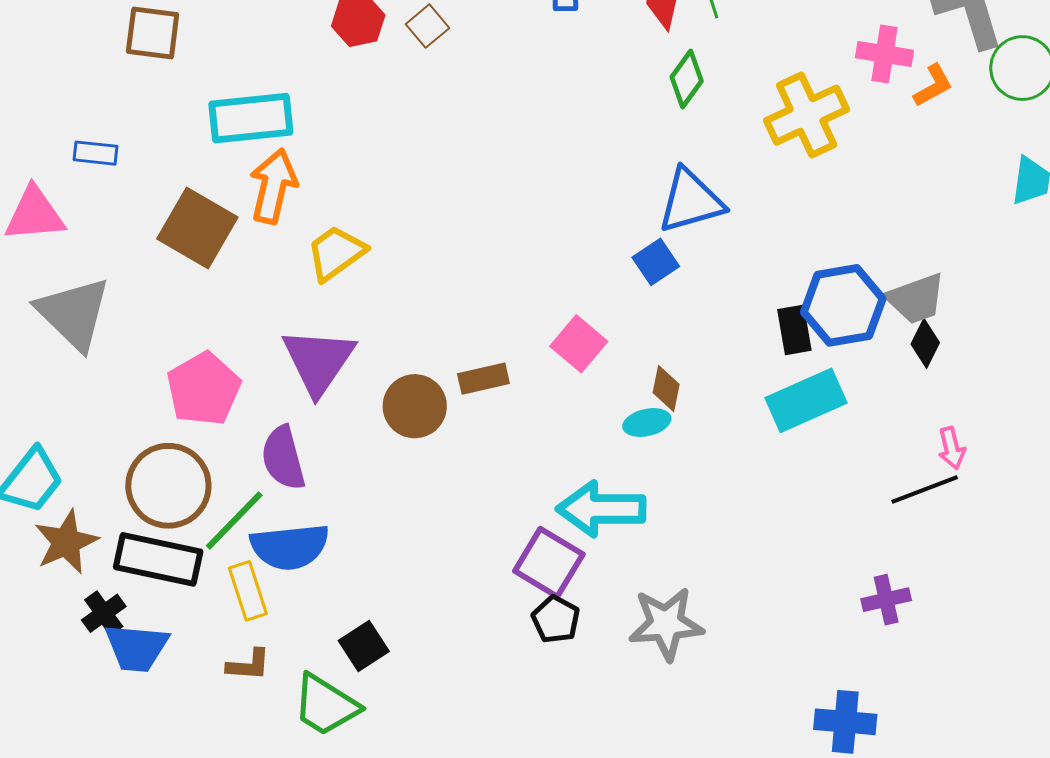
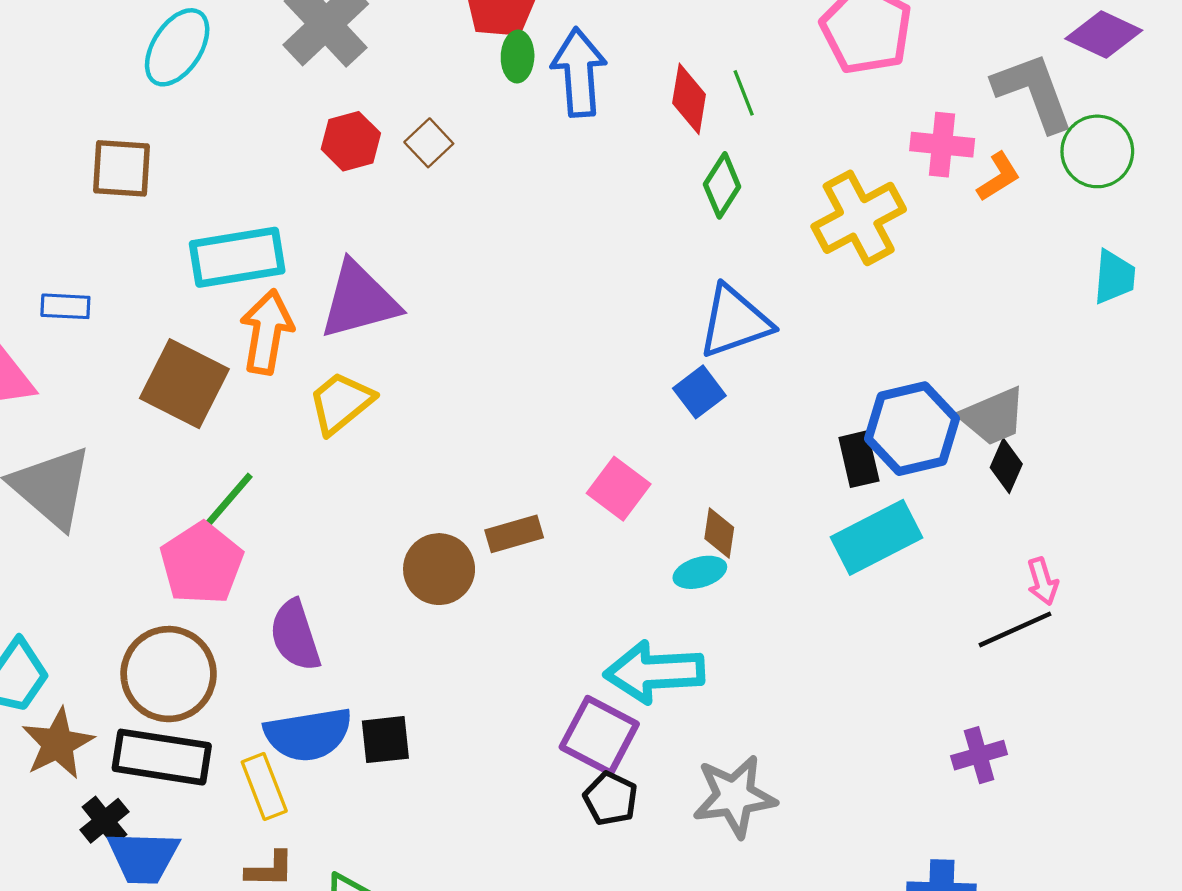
purple triangle: (318, 361) -> (359, 300), moved, turned 44
green line: (234, 520) -> (223, 507), moved
black square: (364, 646) -> (385, 740), moved, turned 30

